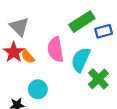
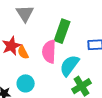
green rectangle: (82, 22) -> (62, 31), moved, turned -50
gray triangle: (19, 27) -> (25, 13), moved

